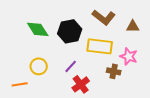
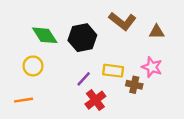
yellow rectangle: (100, 46) -> (113, 71), moved, size x0.7
yellow circle: (39, 66) -> (33, 66), moved

